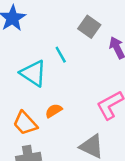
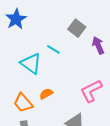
cyan line: (61, 55) -> (53, 49), turned -32

